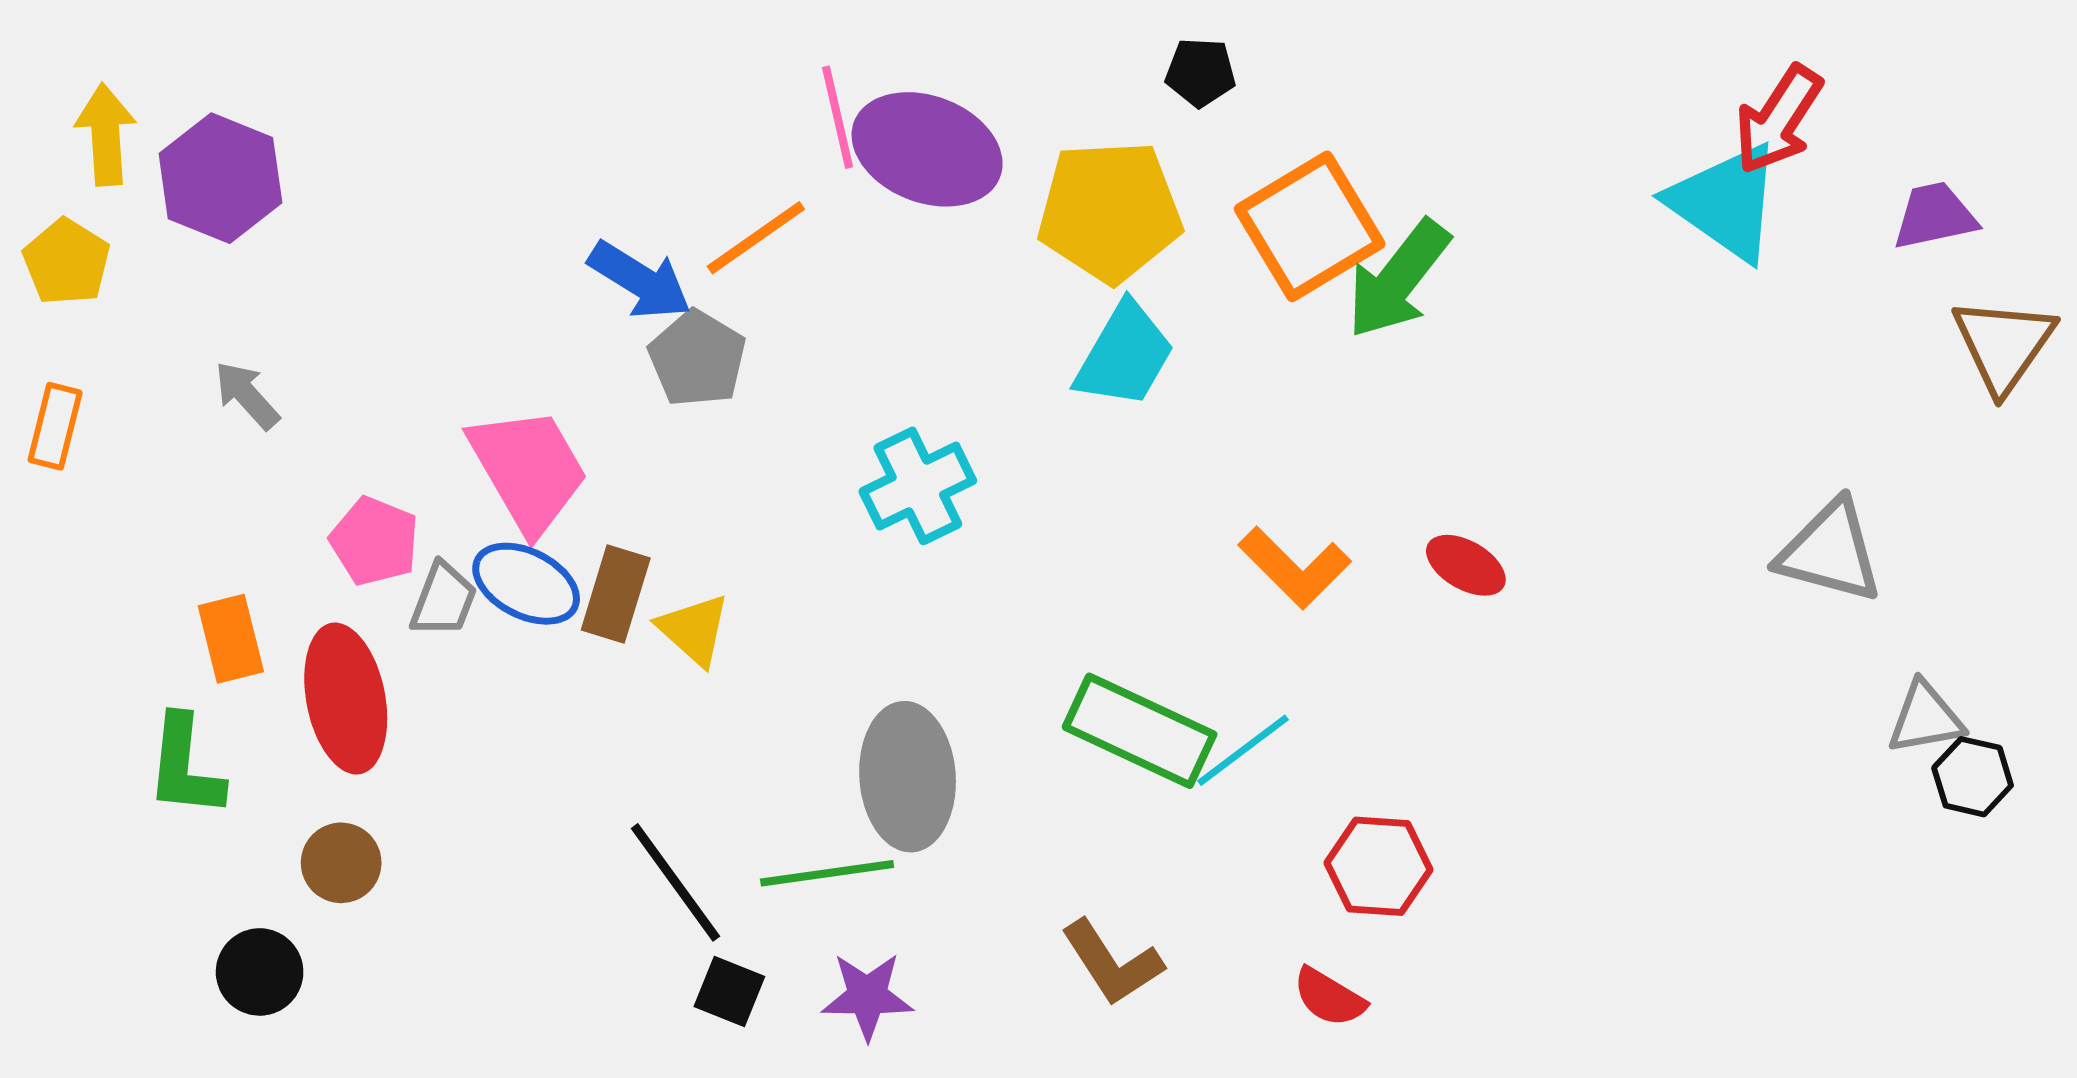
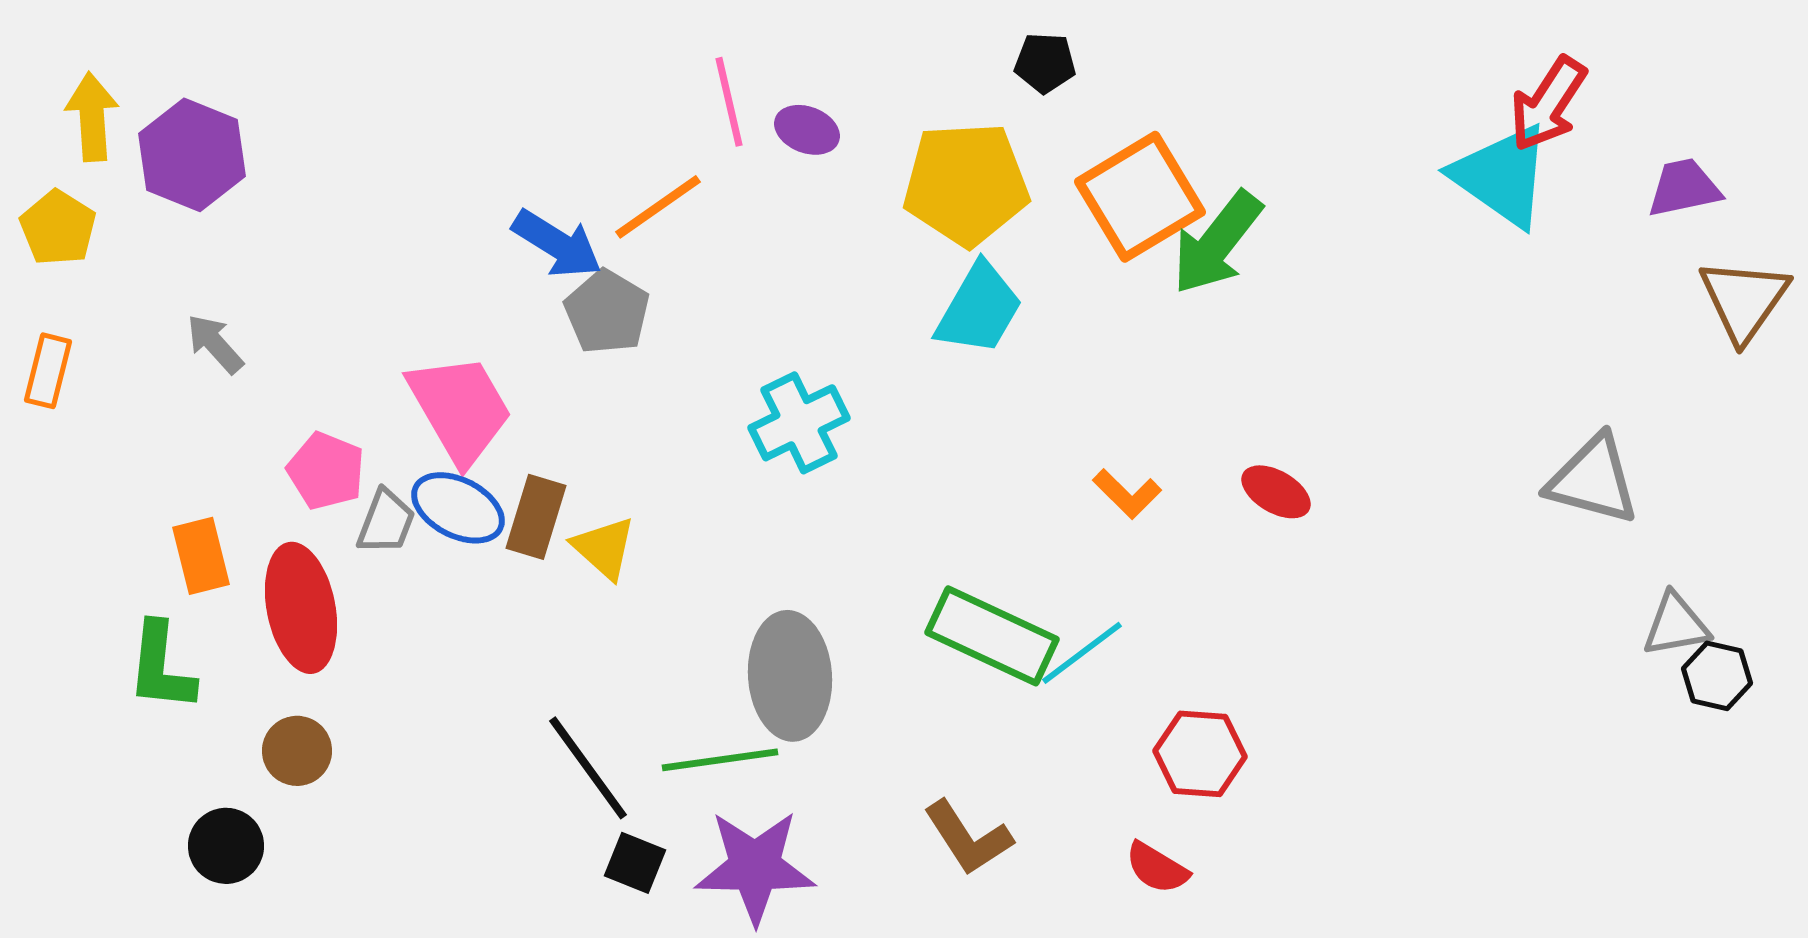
purple ellipse: (927, 149) -> (807, 130), size x0.5
orange L-shape: (1295, 568) -> (1127, 494), size x0.7
purple star: (867, 996) -> (755, 867), size x1.5

